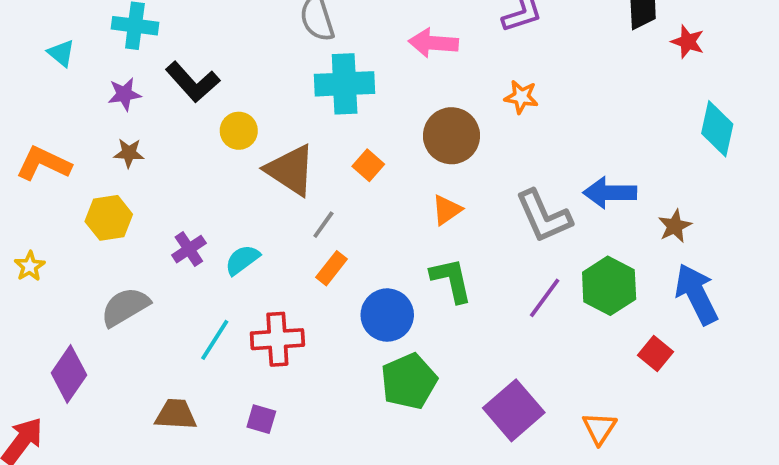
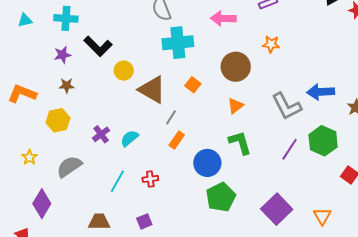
cyan triangle: (61, 53) -> (25, 20), moved, turned -49
yellow star: (30, 266) -> (30, 157), moved
red cross: (277, 339) -> (150, 179), size x0.6
purple square: (261, 419) -> (144, 221), turned -35

